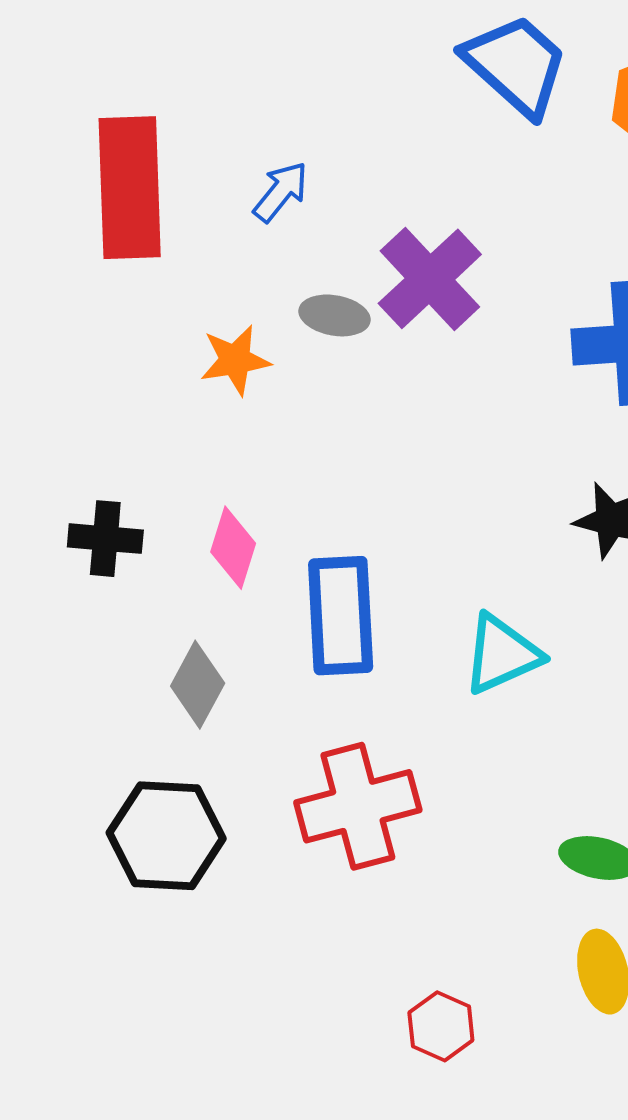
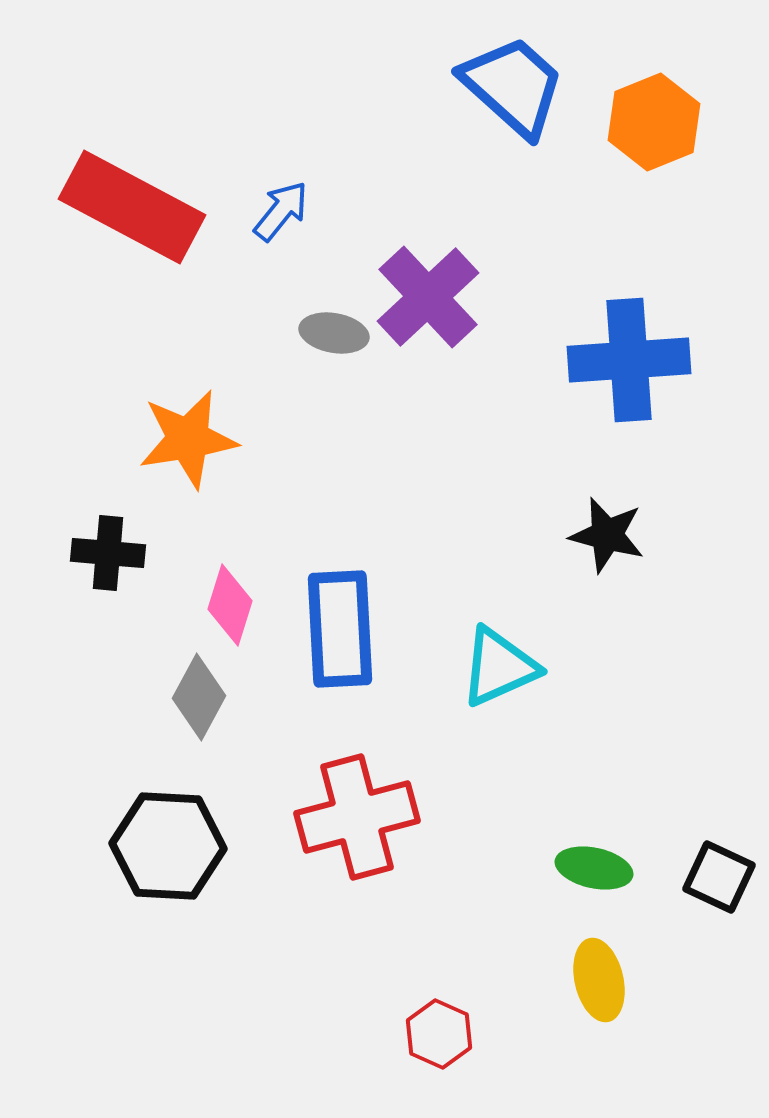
red rectangle: (130, 188) -> (132, 207), turned -60
orange star: (235, 360) -> (188, 439), moved, size x1.4
pink diamond: (233, 548) -> (230, 605), moved

